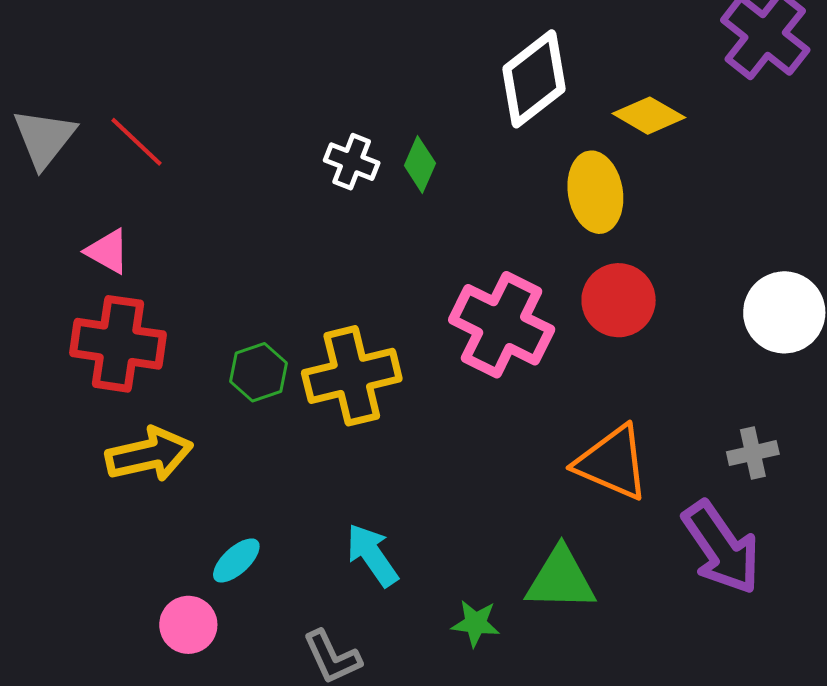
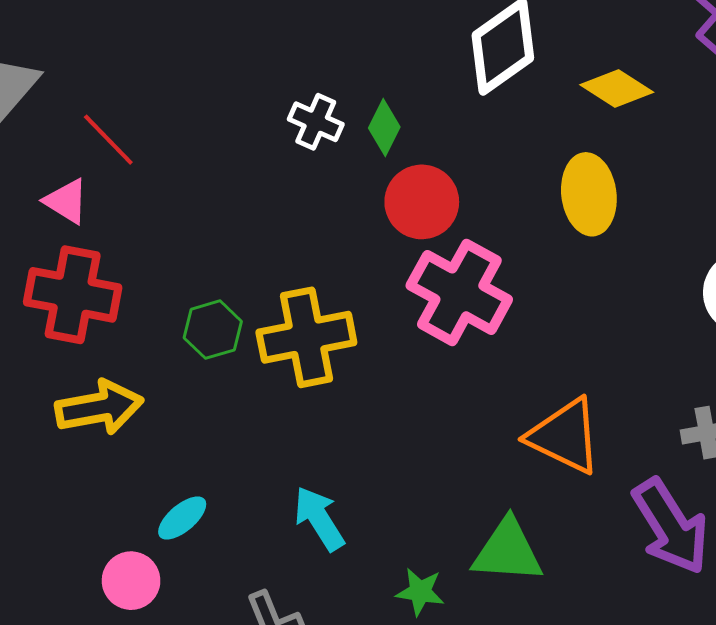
red line: (137, 142) -> (108, 140), moved
yellow ellipse: (595, 192) -> (589, 194), moved
red circle: (619, 300) -> (422, 202), moved

